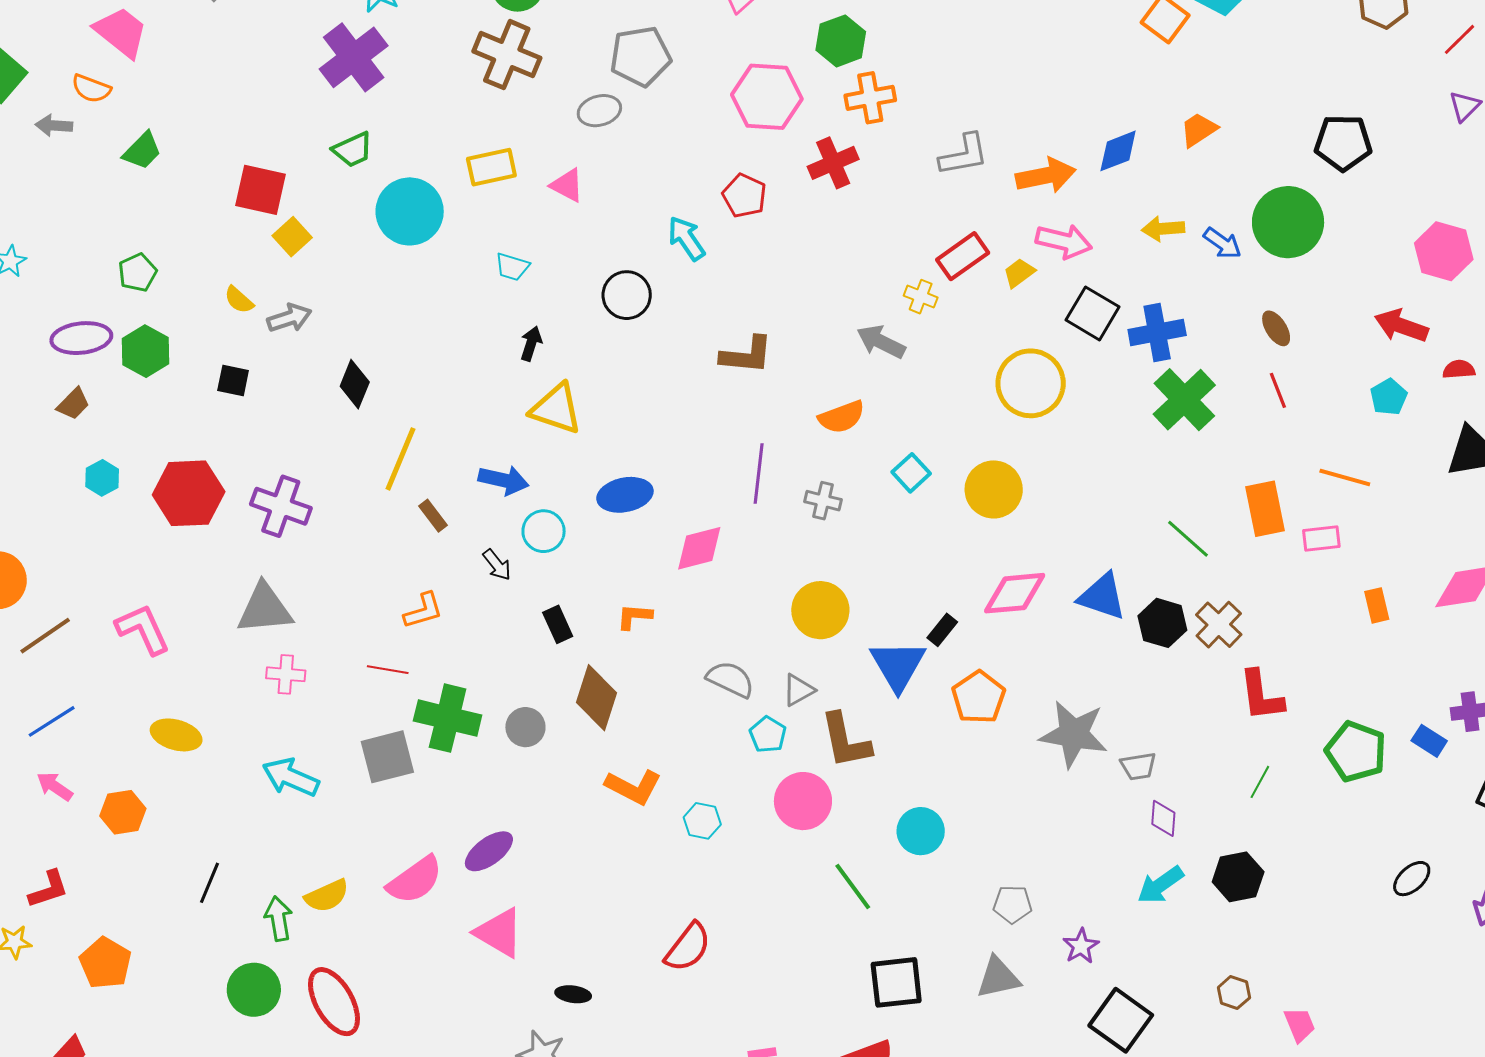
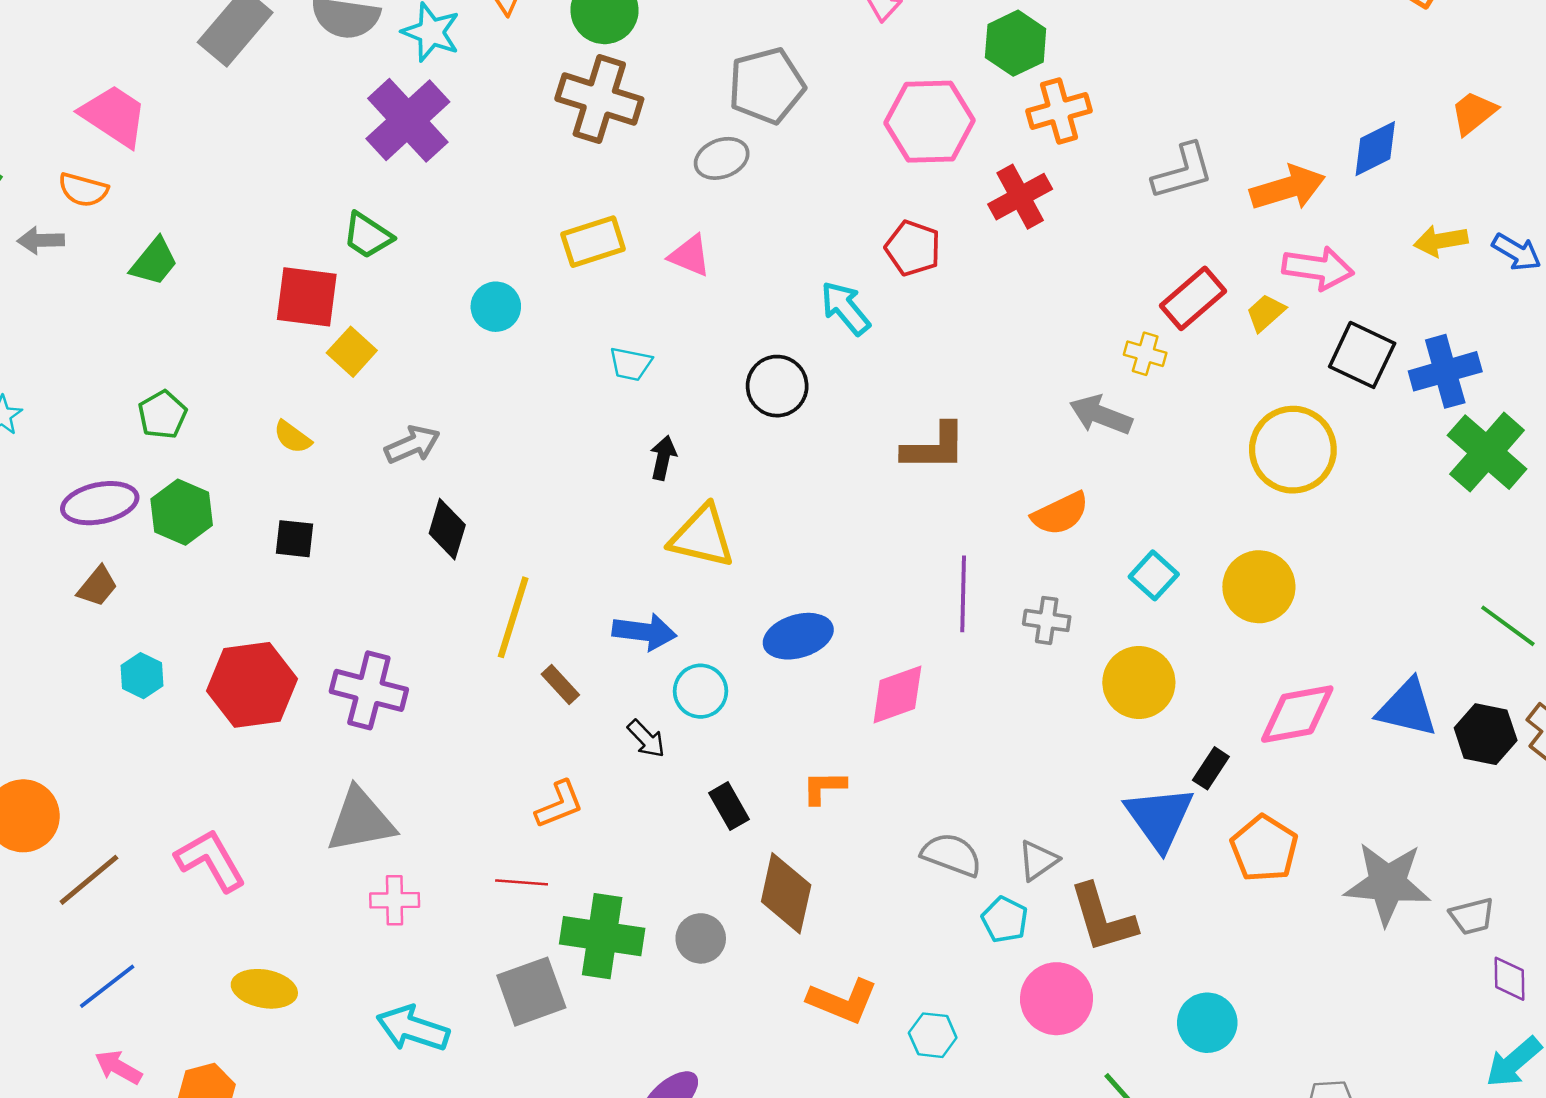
green trapezoid: (353, 150) -> (368, 235), moved, turned 63
cyan circle: (410, 211) -> (496, 307), size x0.6
gray arrow: (289, 318) -> (412, 445), moved
yellow circle: (820, 610) -> (1139, 682), moved

